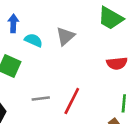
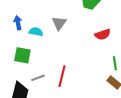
gray line: (41, 99) -> (38, 78), moved
red line: (72, 101) -> (62, 76), moved

